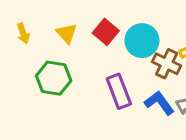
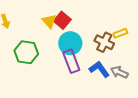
yellow triangle: (67, 33) -> (49, 21), moved
cyan circle: (142, 41) -> (70, 43), moved

